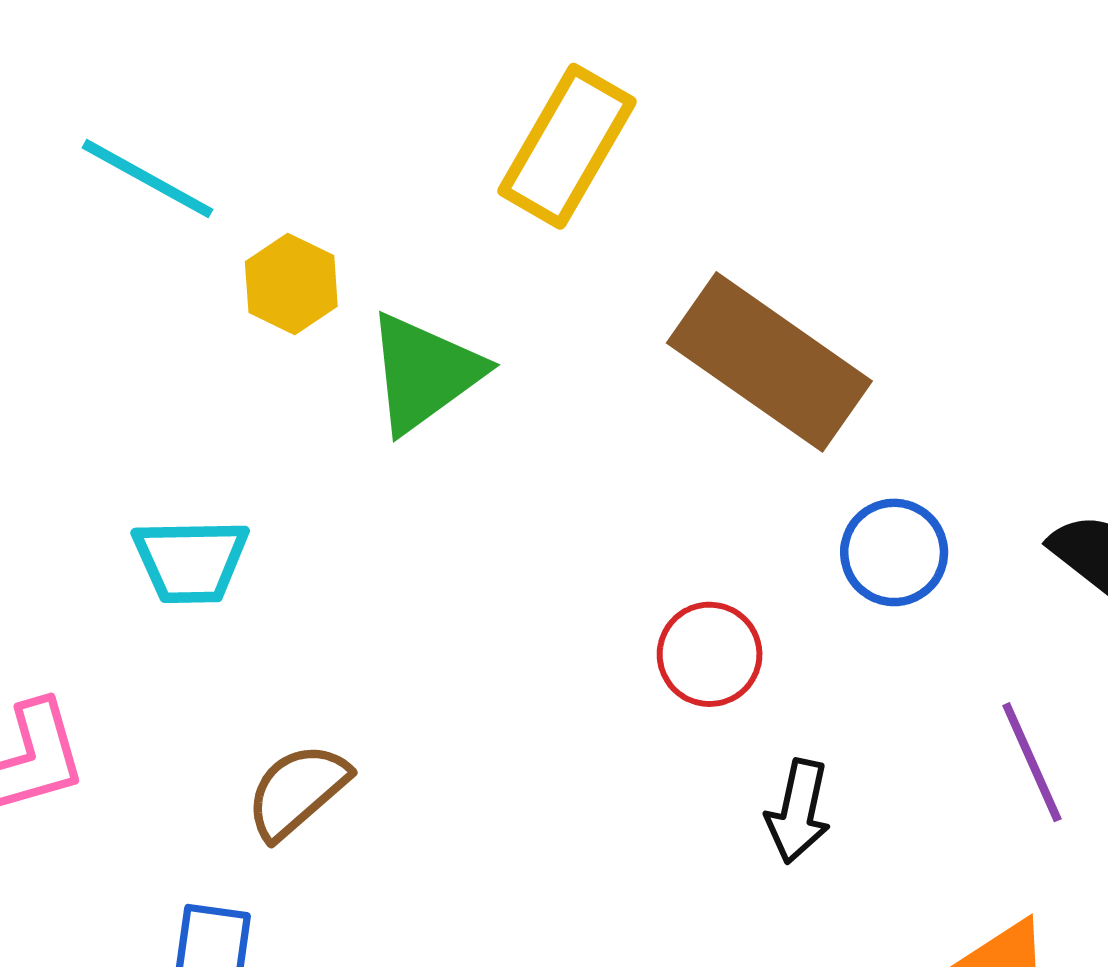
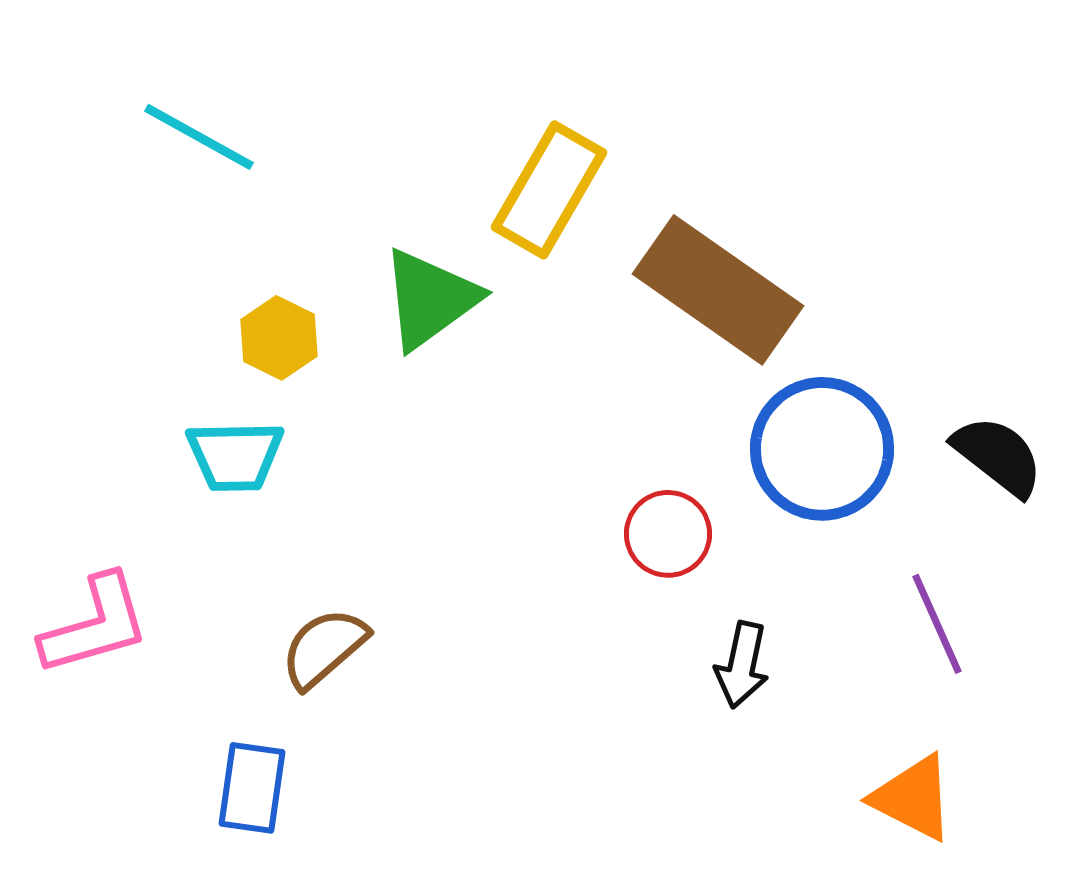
yellow rectangle: (567, 146) -> (549, 190), moved
yellow hexagon: (291, 284) -> (279, 338), moved
blue circle: (894, 552) -> (822, 449), size x1.6

